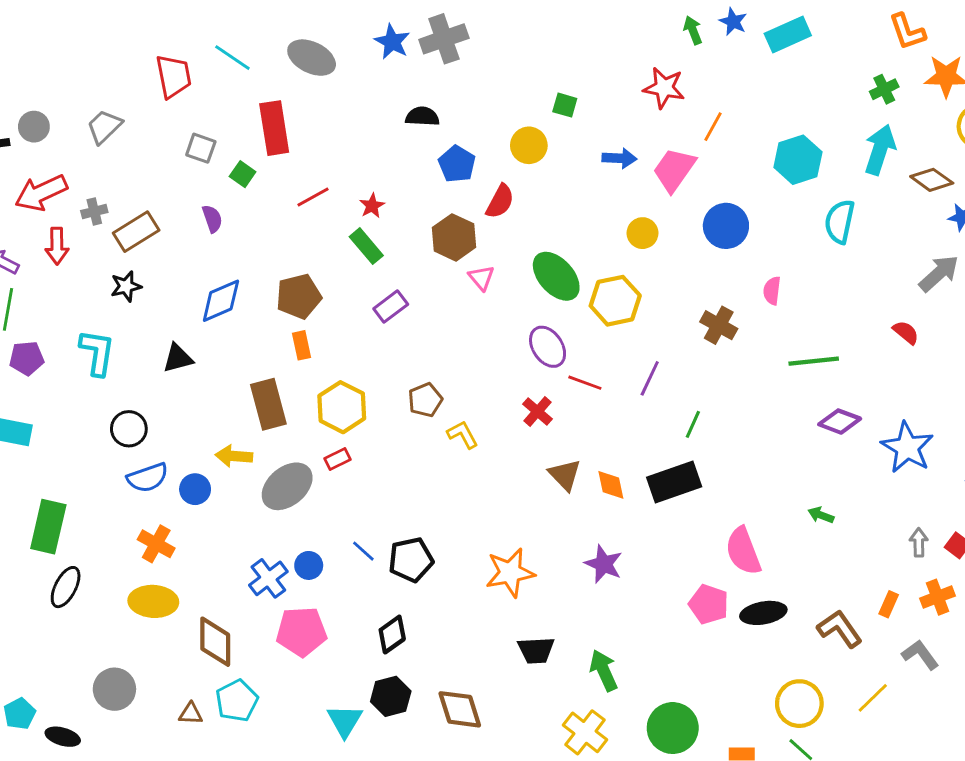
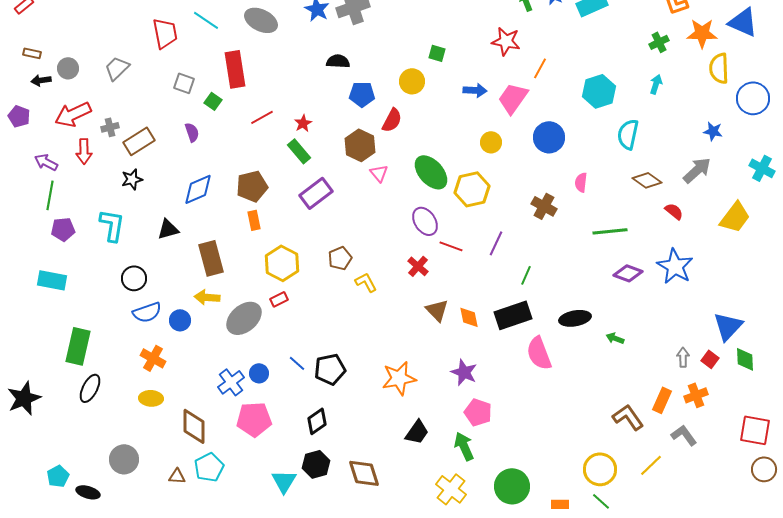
cyan arrow: (880, 150) -> (656, 84), size x0.6
blue pentagon: (457, 164) -> (362, 94), turned -30
brown diamond: (932, 180) -> (647, 180), moved
purple rectangle: (391, 306) -> (316, 193), size x1.4
brown rectangle: (268, 404) -> (211, 258), moved
blue star: (907, 447) -> (675, 266), moved
pink semicircle: (743, 551) -> (539, 353), moved
yellow ellipse: (153, 601) -> (151, 398), size x0.7
pink pentagon: (709, 604) -> (478, 412), moved
orange rectangle: (889, 604) -> (662, 400), size x1.4
black ellipse: (763, 613) -> (575, 318), moved
black trapezoid: (536, 650) -> (417, 432), turned -52

